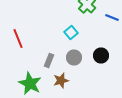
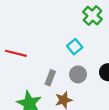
red line: (18, 38) -> (16, 53), turned -54

